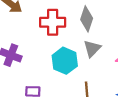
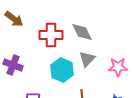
gray diamond: (87, 19) -> (82, 32), turned -45

